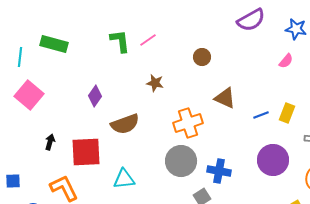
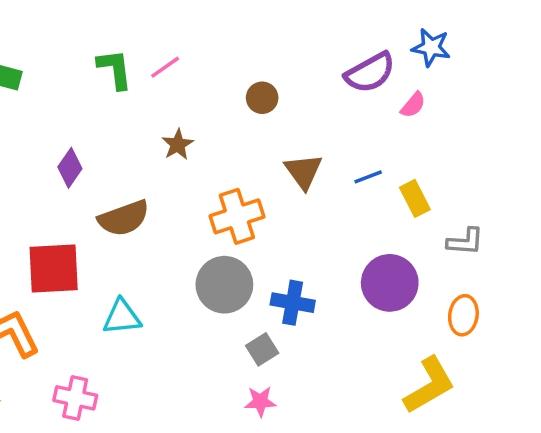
purple semicircle: (251, 20) -> (370, 73), moved
brown star: (155, 83) -> (178, 144), turned 30
brown triangle: (225, 98) -> (303, 171), turned 30
yellow rectangle: (287, 113) -> (415, 198), turned -48
blue line: (261, 115) -> (368, 177), moved

